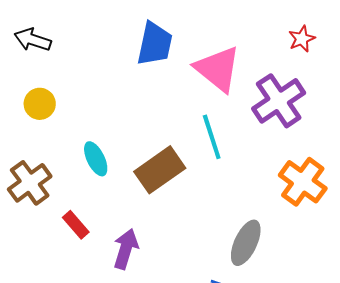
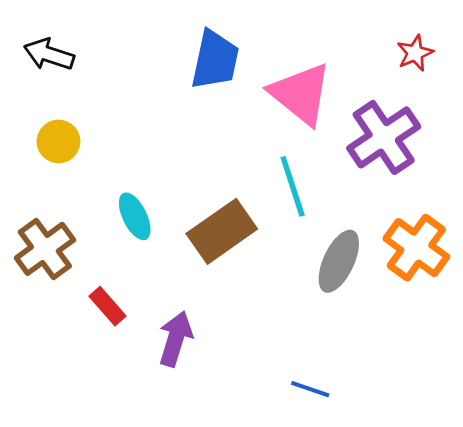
gray ellipse: (246, 243) -> (339, 261), moved

